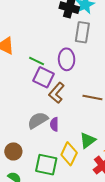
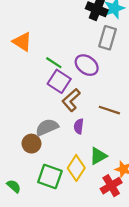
purple ellipse: (67, 59) -> (87, 65), turned -60
purple semicircle: (54, 124) -> (79, 126), moved
brown circle: (13, 151) -> (31, 144), moved

